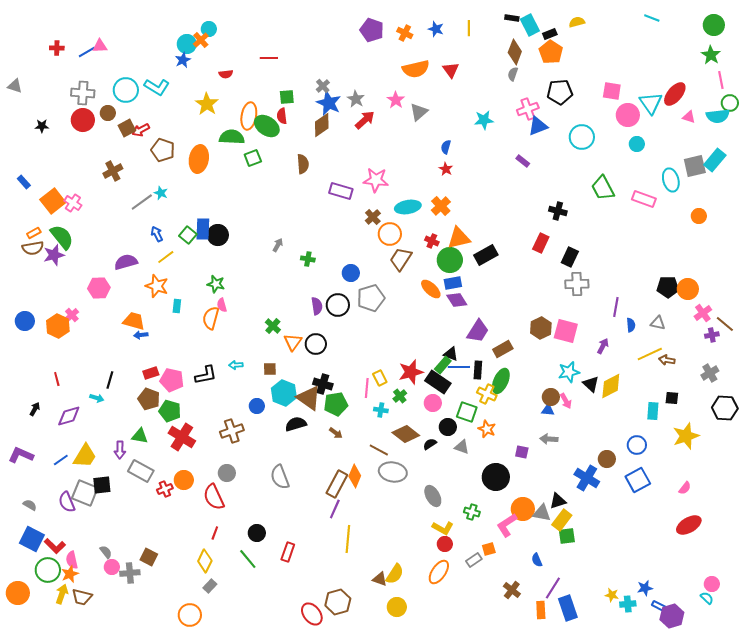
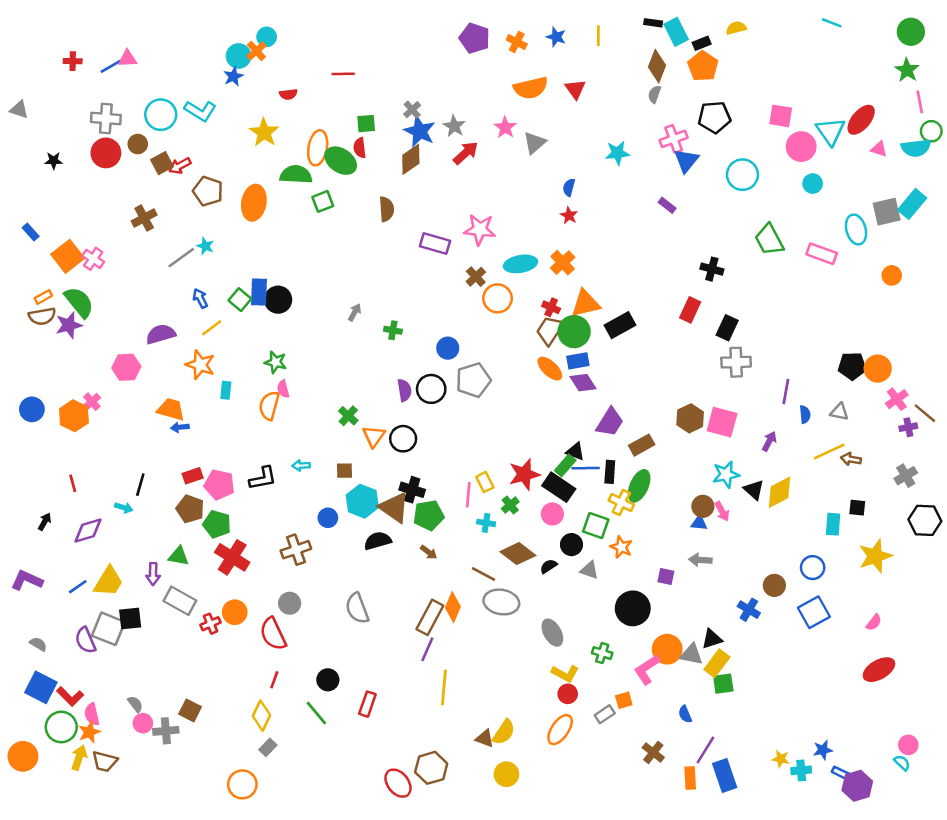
blue triangle: (538, 126) -> (686, 161), turned -30
brown trapezoid: (401, 259) -> (550, 330), moved
blue cross: (587, 478) -> (749, 610), size x0.7

